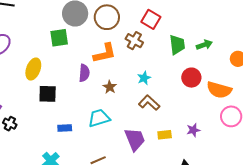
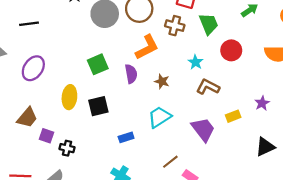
green square: (59, 38) -> (98, 64), moved
green trapezoid: (177, 45) -> (209, 24), moved
yellow ellipse: (33, 69) -> (69, 97), moved
red circle: (191, 78) -> (231, 50), moved

